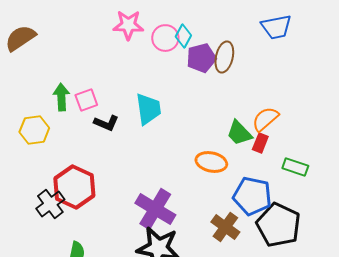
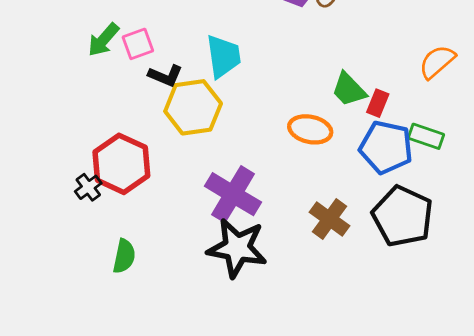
green arrow: (61, 97) -> (103, 40), turned -136
orange semicircle: (265, 119) -> (437, 62), moved
yellow hexagon: (34, 130) -> (193, 107), moved, size x1.4
blue pentagon: (252, 196) -> (386, 147), moved
black cross: (50, 204) -> (88, 187), size x0.7

